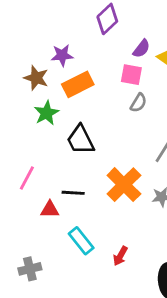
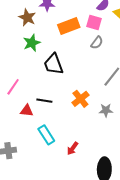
orange rectangle: (78, 84) -> (69, 26), moved
orange cross: (124, 185) -> (80, 99), size x0.7

